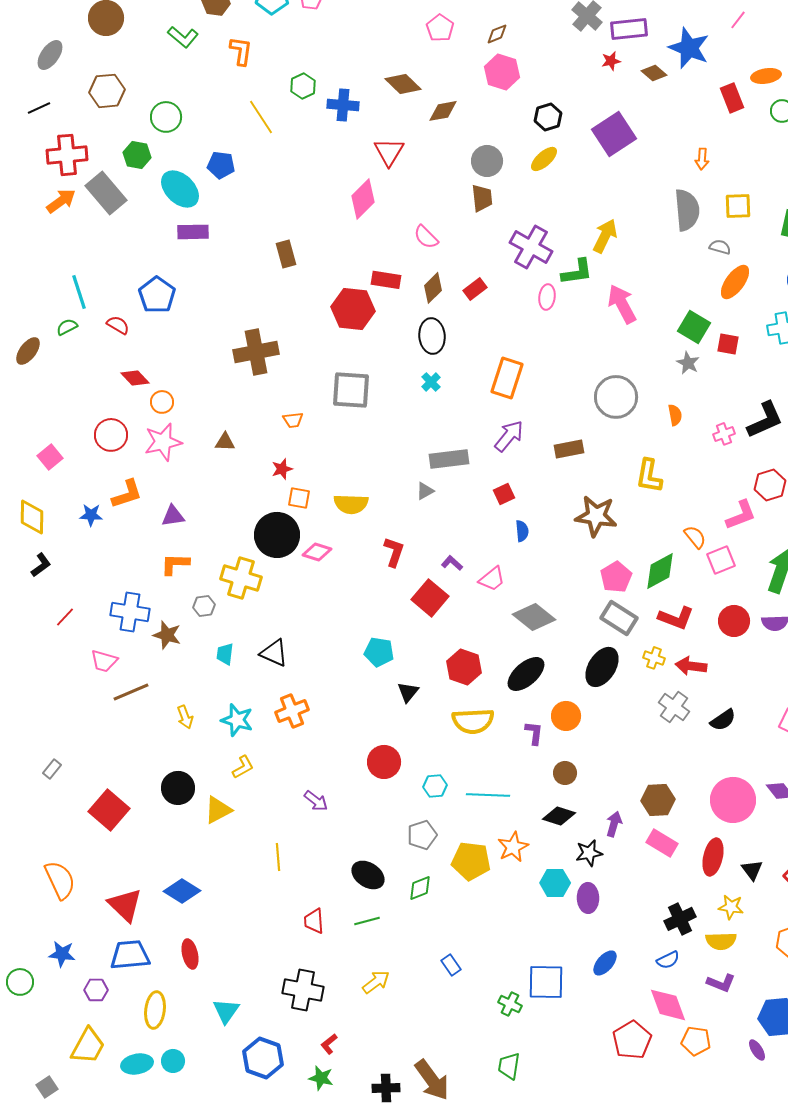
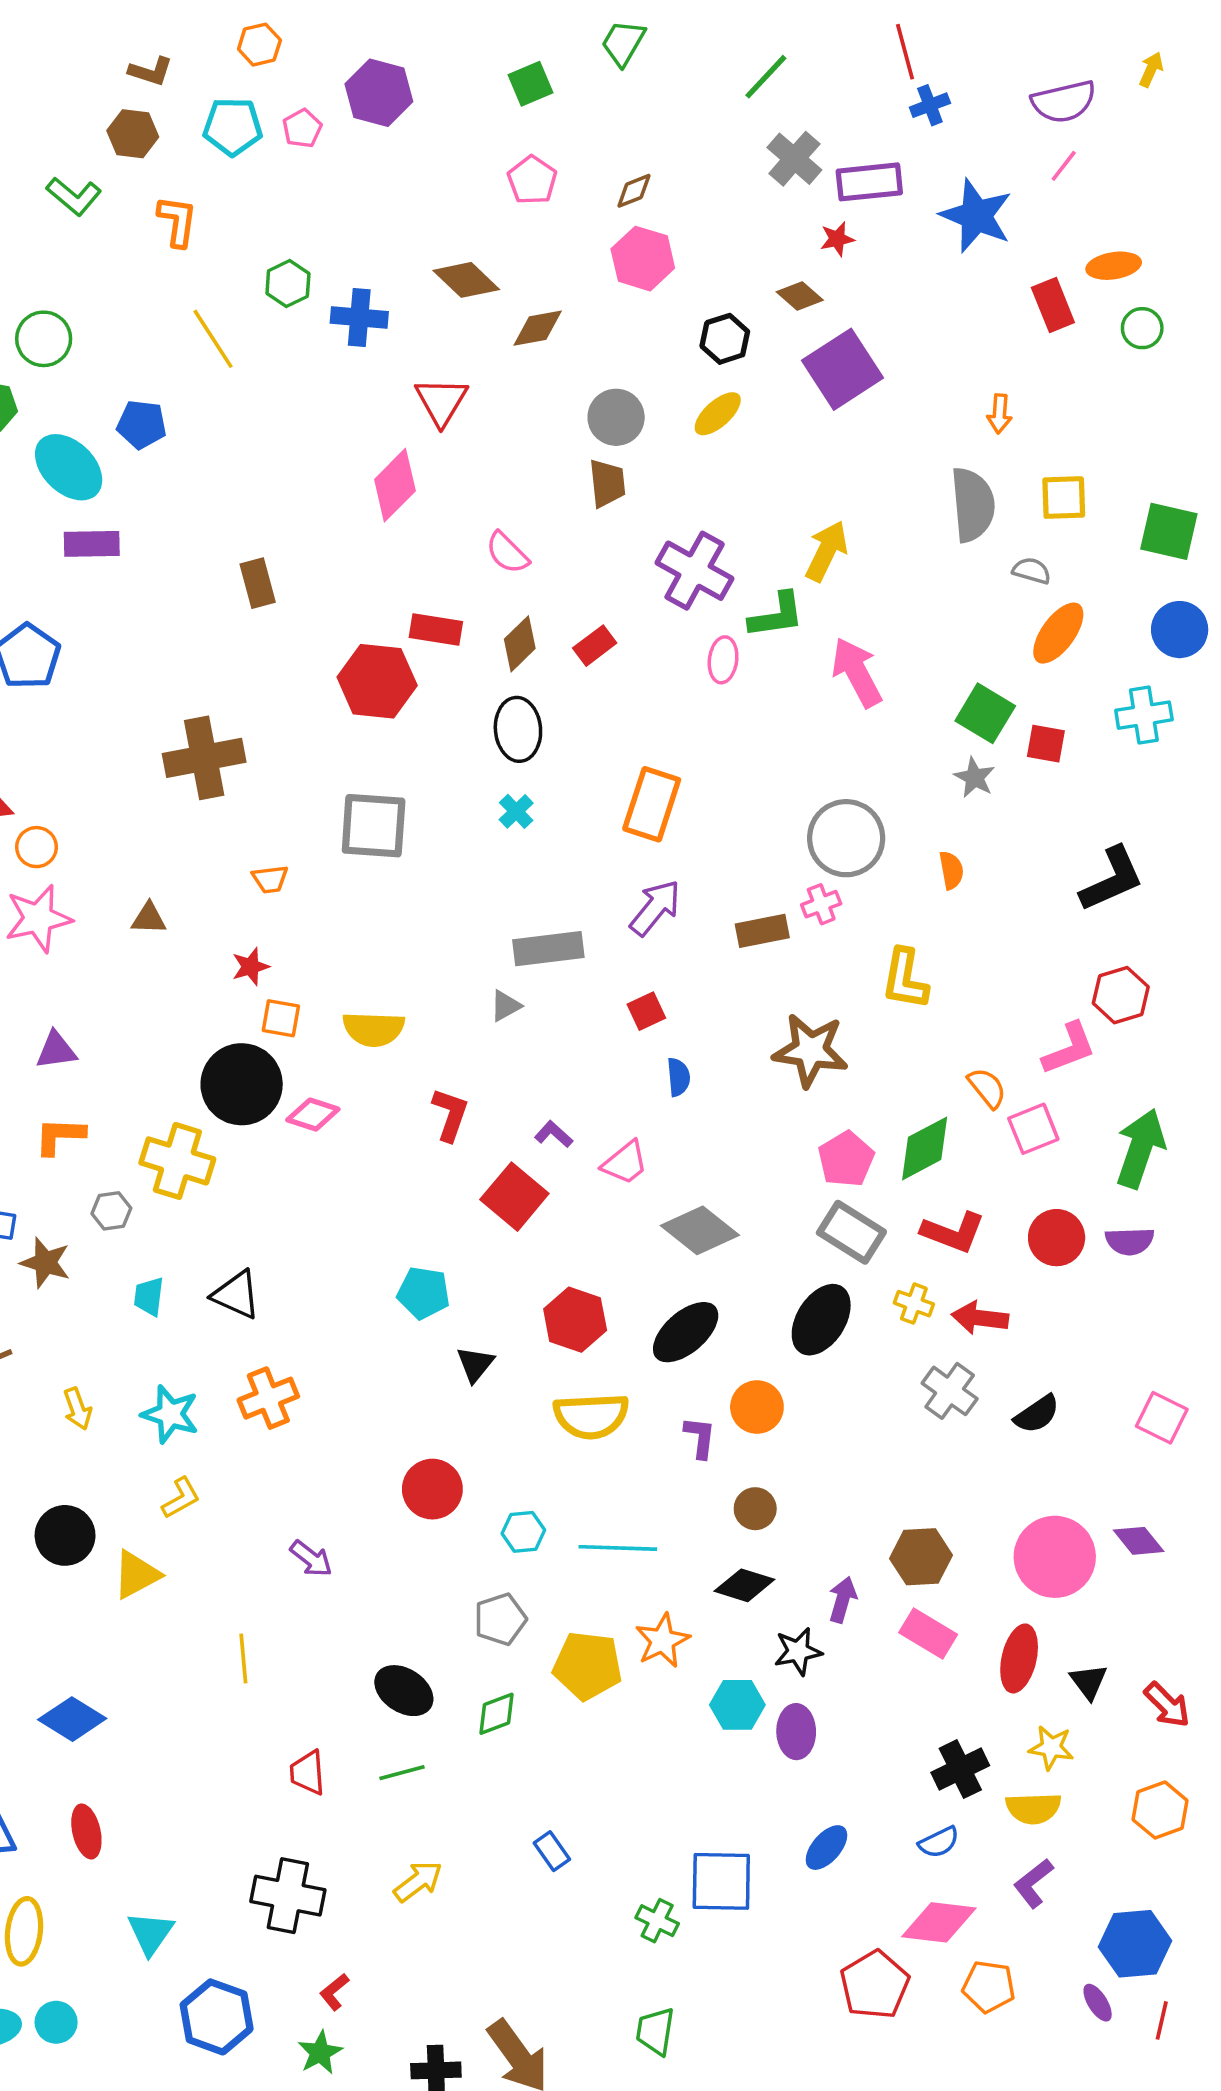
brown diamond: (654, 73) -> (800, 296), moved
pink cross: (724, 434) -> (821, 904), moved
purple L-shape: (721, 983) -> (1033, 1883), turned 120
pink diamond: (668, 1005) -> (939, 1922), turned -63
green star: (321, 1078) -> (320, 2053), turned 30

